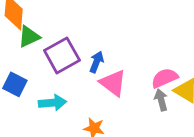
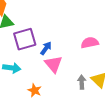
pink semicircle: (165, 78) -> (90, 43), moved

